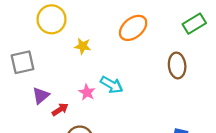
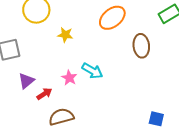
brown ellipse: (177, 65) -> (141, 46), moved

